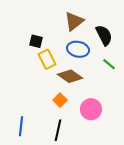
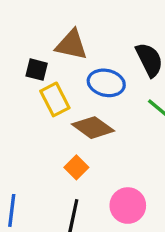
brown triangle: (74, 21) -> (71, 45), moved, turned 50
pink circle: (91, 109) -> (128, 206), moved

